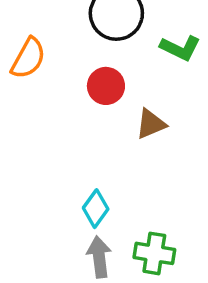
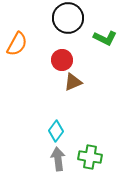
brown triangle: (151, 124) -> (73, 82), moved

